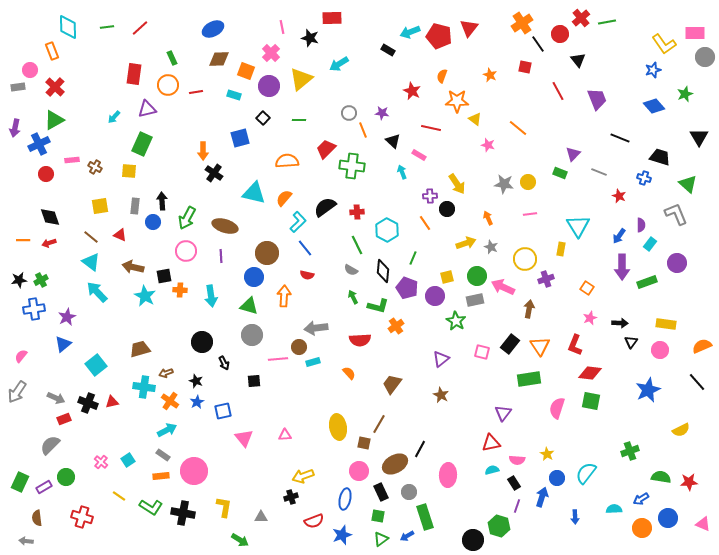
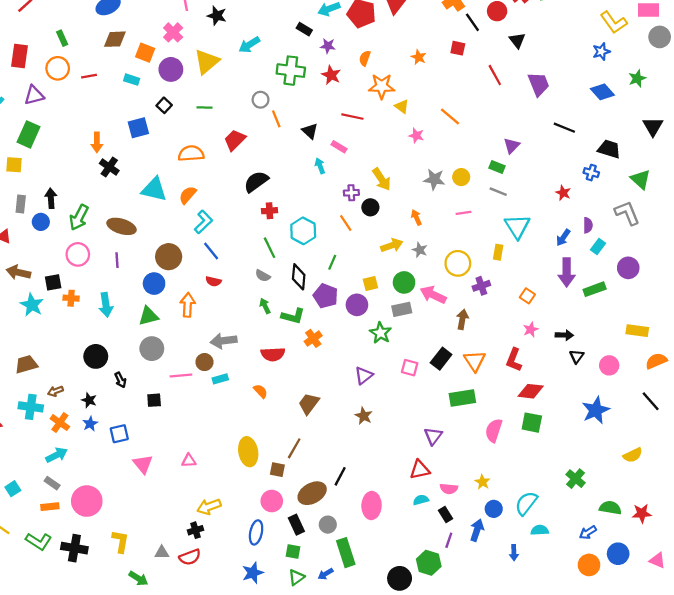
purple star: (382, 113) -> (328, 46), moved
green cross: (352, 166) -> (291, 71), moved
gray line: (599, 172) -> (498, 192), moved
black semicircle: (325, 207) -> (256, 182), moved
green triangle: (249, 306) -> (148, 316), turned -30
yellow rectangle: (666, 324) -> (637, 331), moved
green cross: (630, 451) -> (576, 479), turned -30
cyan semicircle: (614, 509) -> (540, 530), moved
red semicircle: (314, 521) -> (190, 557), moved

